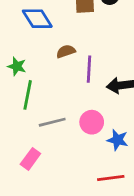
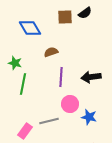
purple line: (89, 69) -> (61, 77), moved
gray line: (52, 122) -> (49, 121), moved

